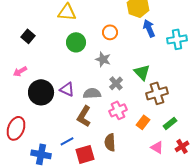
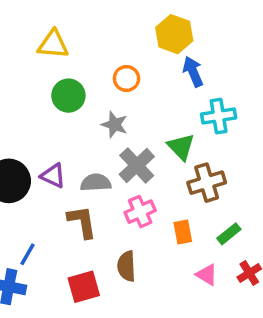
cyan cross: (177, 39) -> (219, 116), moved
gray cross: (116, 83) -> (137, 166), size x1.5
brown L-shape: (84, 116) -> (82, 222), turned 140
orange rectangle: (143, 122) -> (183, 232), turned -48
blue line: (67, 141) -> (27, 254), moved, turned -32

